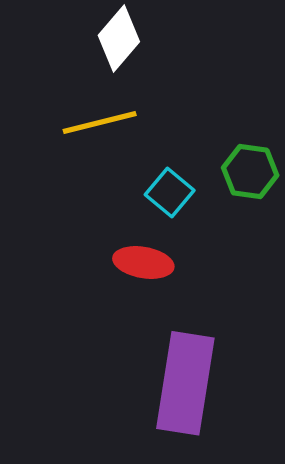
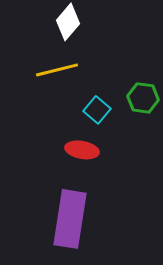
purple rectangle: (185, 383) -> (70, 219), moved

